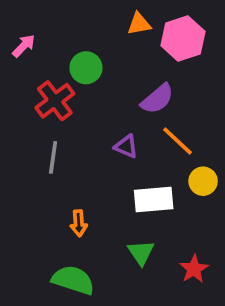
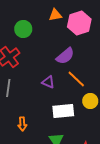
green circle: (86, 68) -> (23, 29), moved

